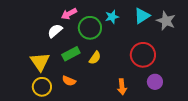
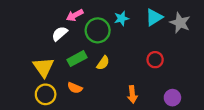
red circle: (143, 55) -> (155, 60), size x0.6
purple circle: (155, 82) -> (172, 98), moved

